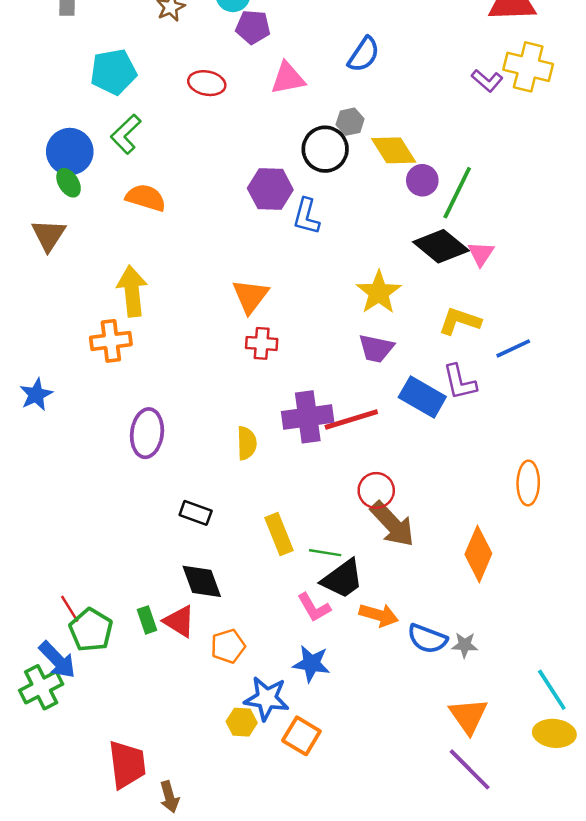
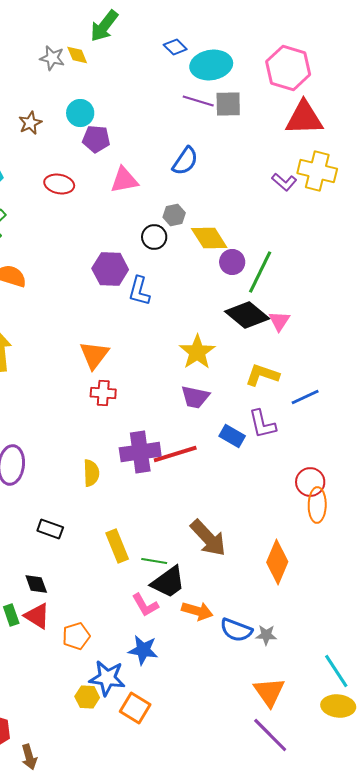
black circle: (325, 149) -> (154, 237), size x0.7
blue rectangle: (422, 397) -> (232, 436), size x0.7
red circle: (376, 490) -> (310, 482), moved
black diamond: (202, 581) -> (36, 584), moved, size x0.7

